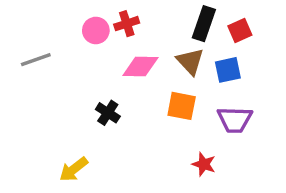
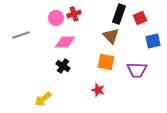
pink diamond: (140, 66) -> (65, 42), moved
blue square: (228, 70) -> (153, 41), moved
red star: (204, 164) -> (98, 90), moved

